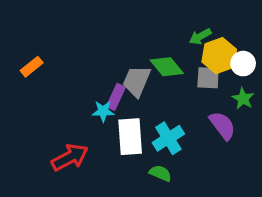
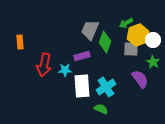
orange rectangle: (32, 67) -> (20, 42), turned -56
green diamond: (167, 67) -> (105, 42), turned 60
gray trapezoid: (137, 81) -> (90, 30), moved
purple rectangle: (116, 97) -> (82, 56), moved, turned 49
red arrow: (70, 157) -> (44, 65), moved, turned 130

